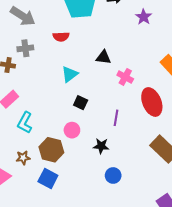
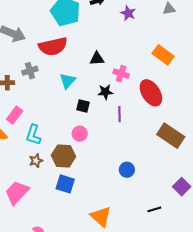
red semicircle: (61, 37) -> (53, 46), size x1.8
gray cross: (25, 48) -> (30, 71), moved
black star: (101, 146) -> (105, 92), moved
brown star: (23, 158) -> (36, 161), moved

